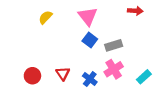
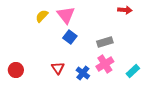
pink triangle: (88, 16) -> (66, 15), moved
blue square: (90, 40) -> (70, 37), moved
red circle: (32, 76) -> (16, 70), moved

